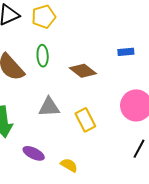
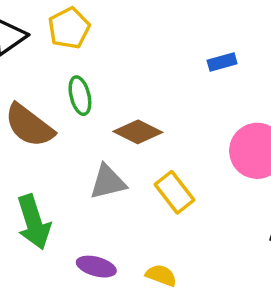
brown diamond: (83, 71) -> (138, 132), moved

